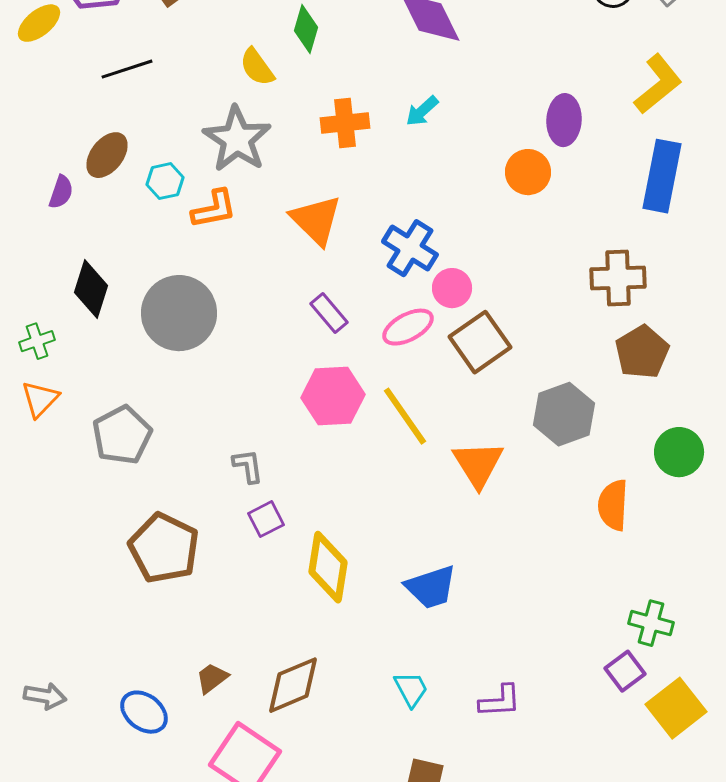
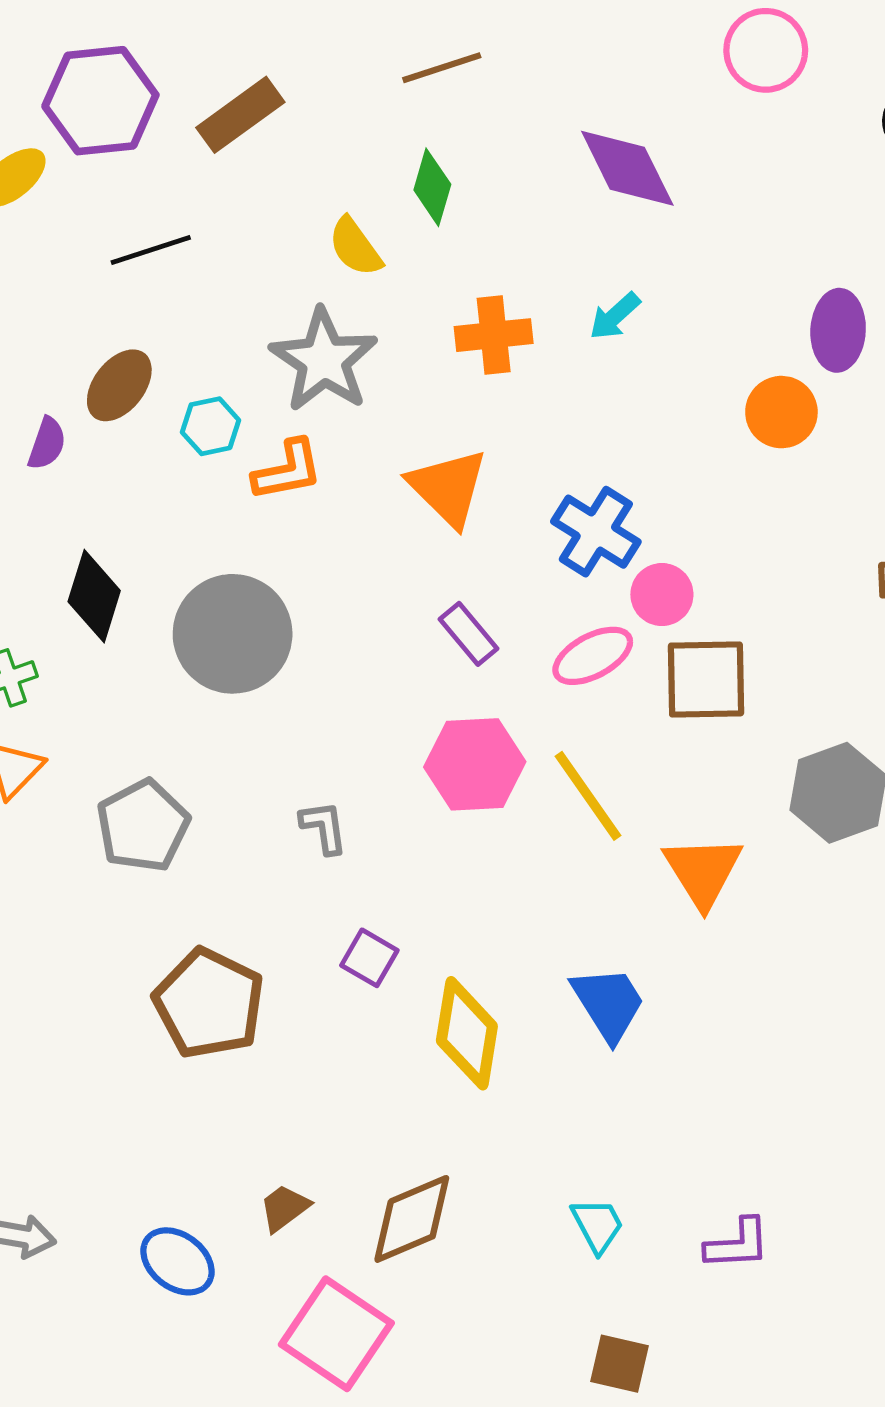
brown square: (480, 342) -> (706, 679), turned 34
gray L-shape: (248, 466) -> (324, 827), moved
purple square: (266, 519) -> (369, 958), turned -33
blue trapezoid: (431, 587) -> (608, 1003), moved, turned -104

